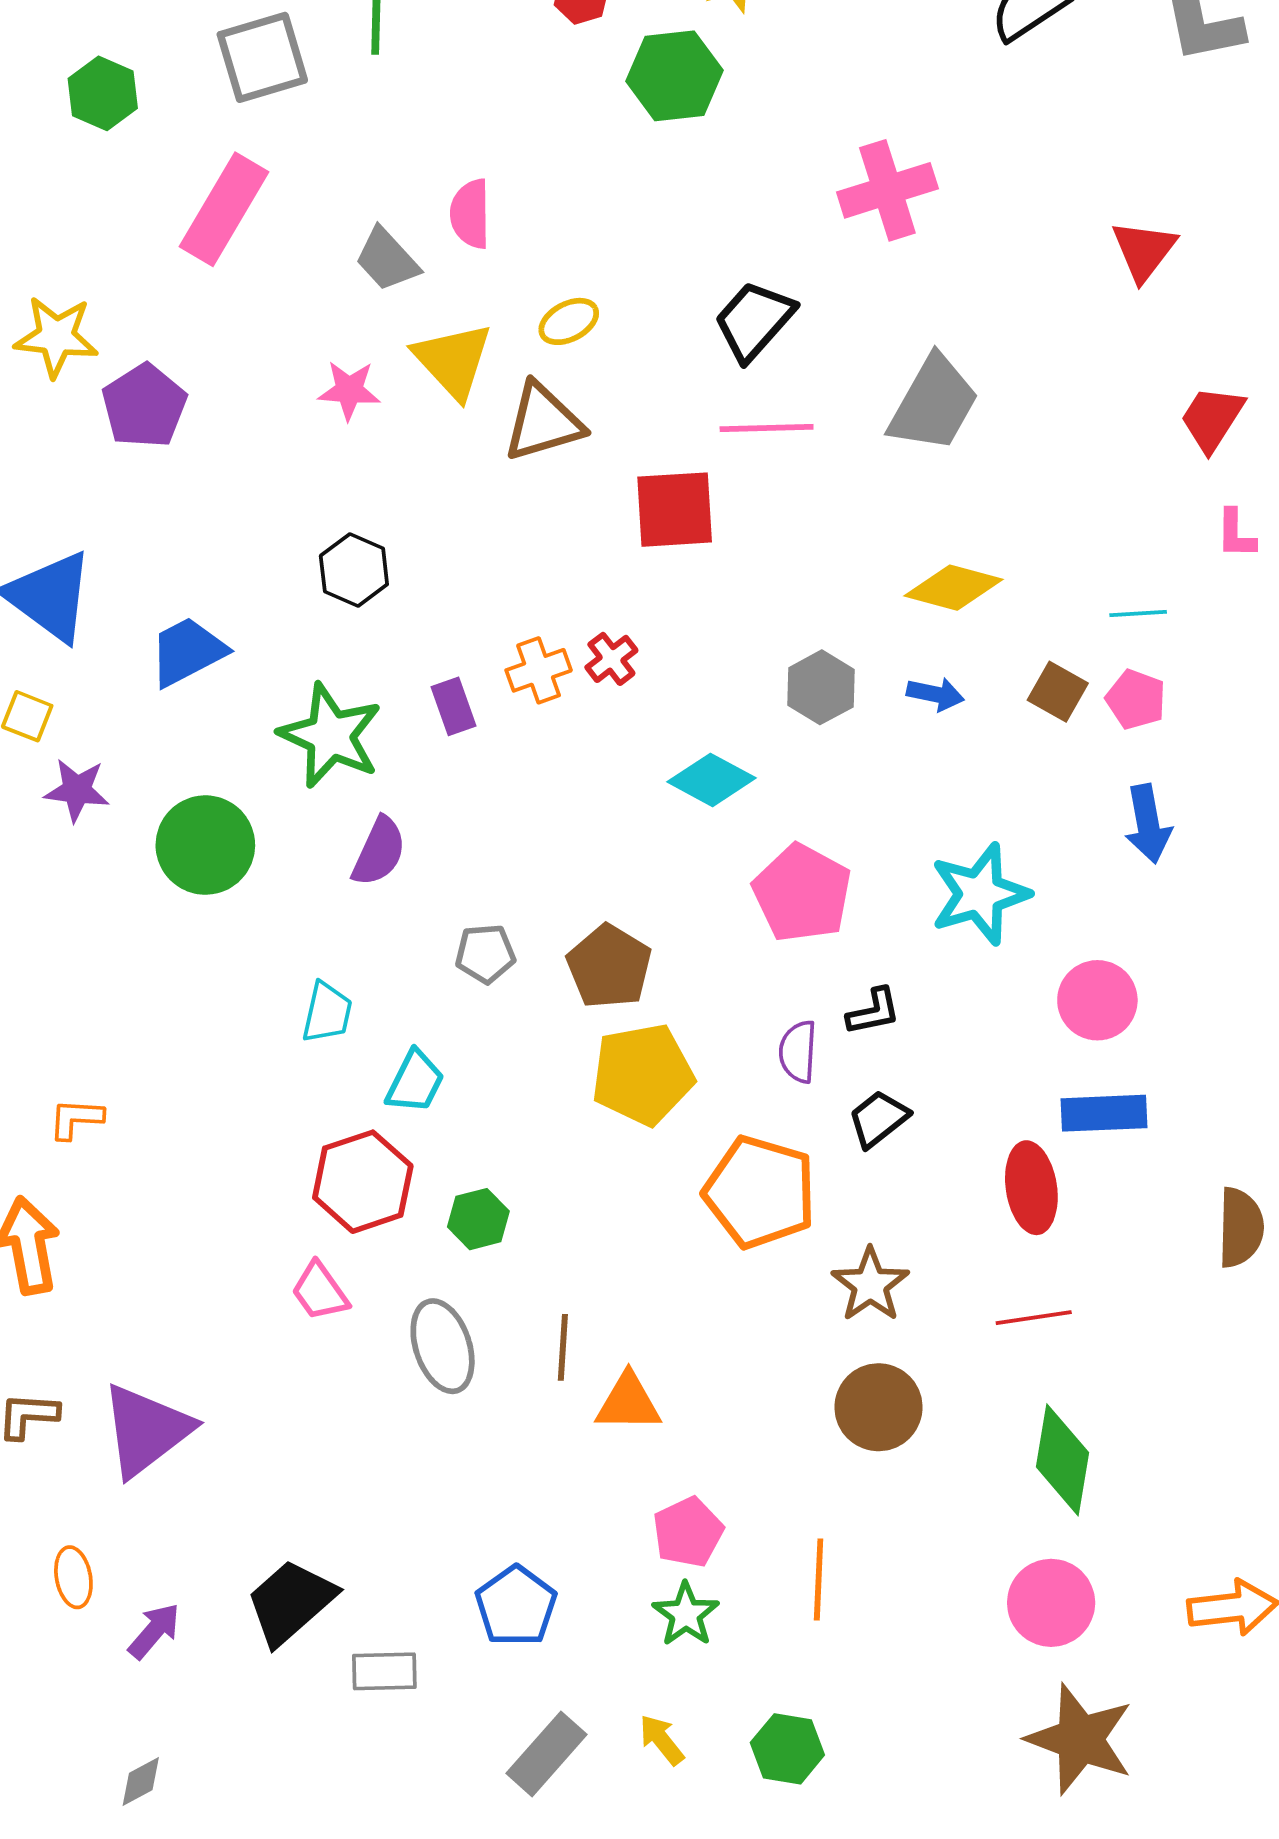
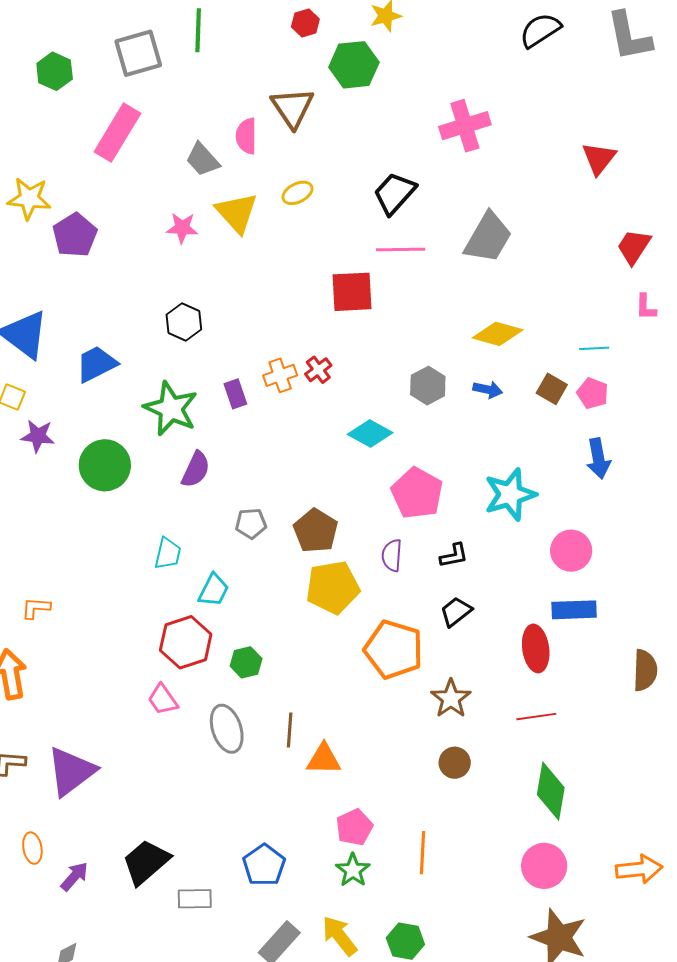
brown triangle: (543, 422) -> (292, 108), moved, turned -48
purple semicircle: (798, 1052) -> (392, 555), moved
brown circle: (879, 1407) -> (455, 763), size x0.7
yellow arrow: (662, 1740) -> (340, 936), size x1.5

